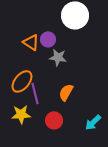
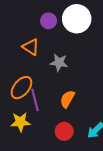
purple circle: (48, 39) -> (49, 21), moved
red circle: (54, 120) -> (64, 131), moved

